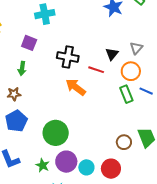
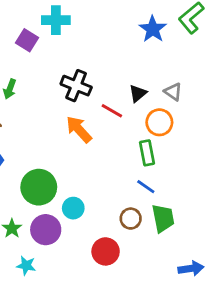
purple square: (29, 43) -> (27, 40), moved
gray triangle: (136, 48) -> (173, 92), turned -48
blue line: (146, 91) -> (146, 187), moved
cyan circle: (86, 167) -> (73, 208), moved

